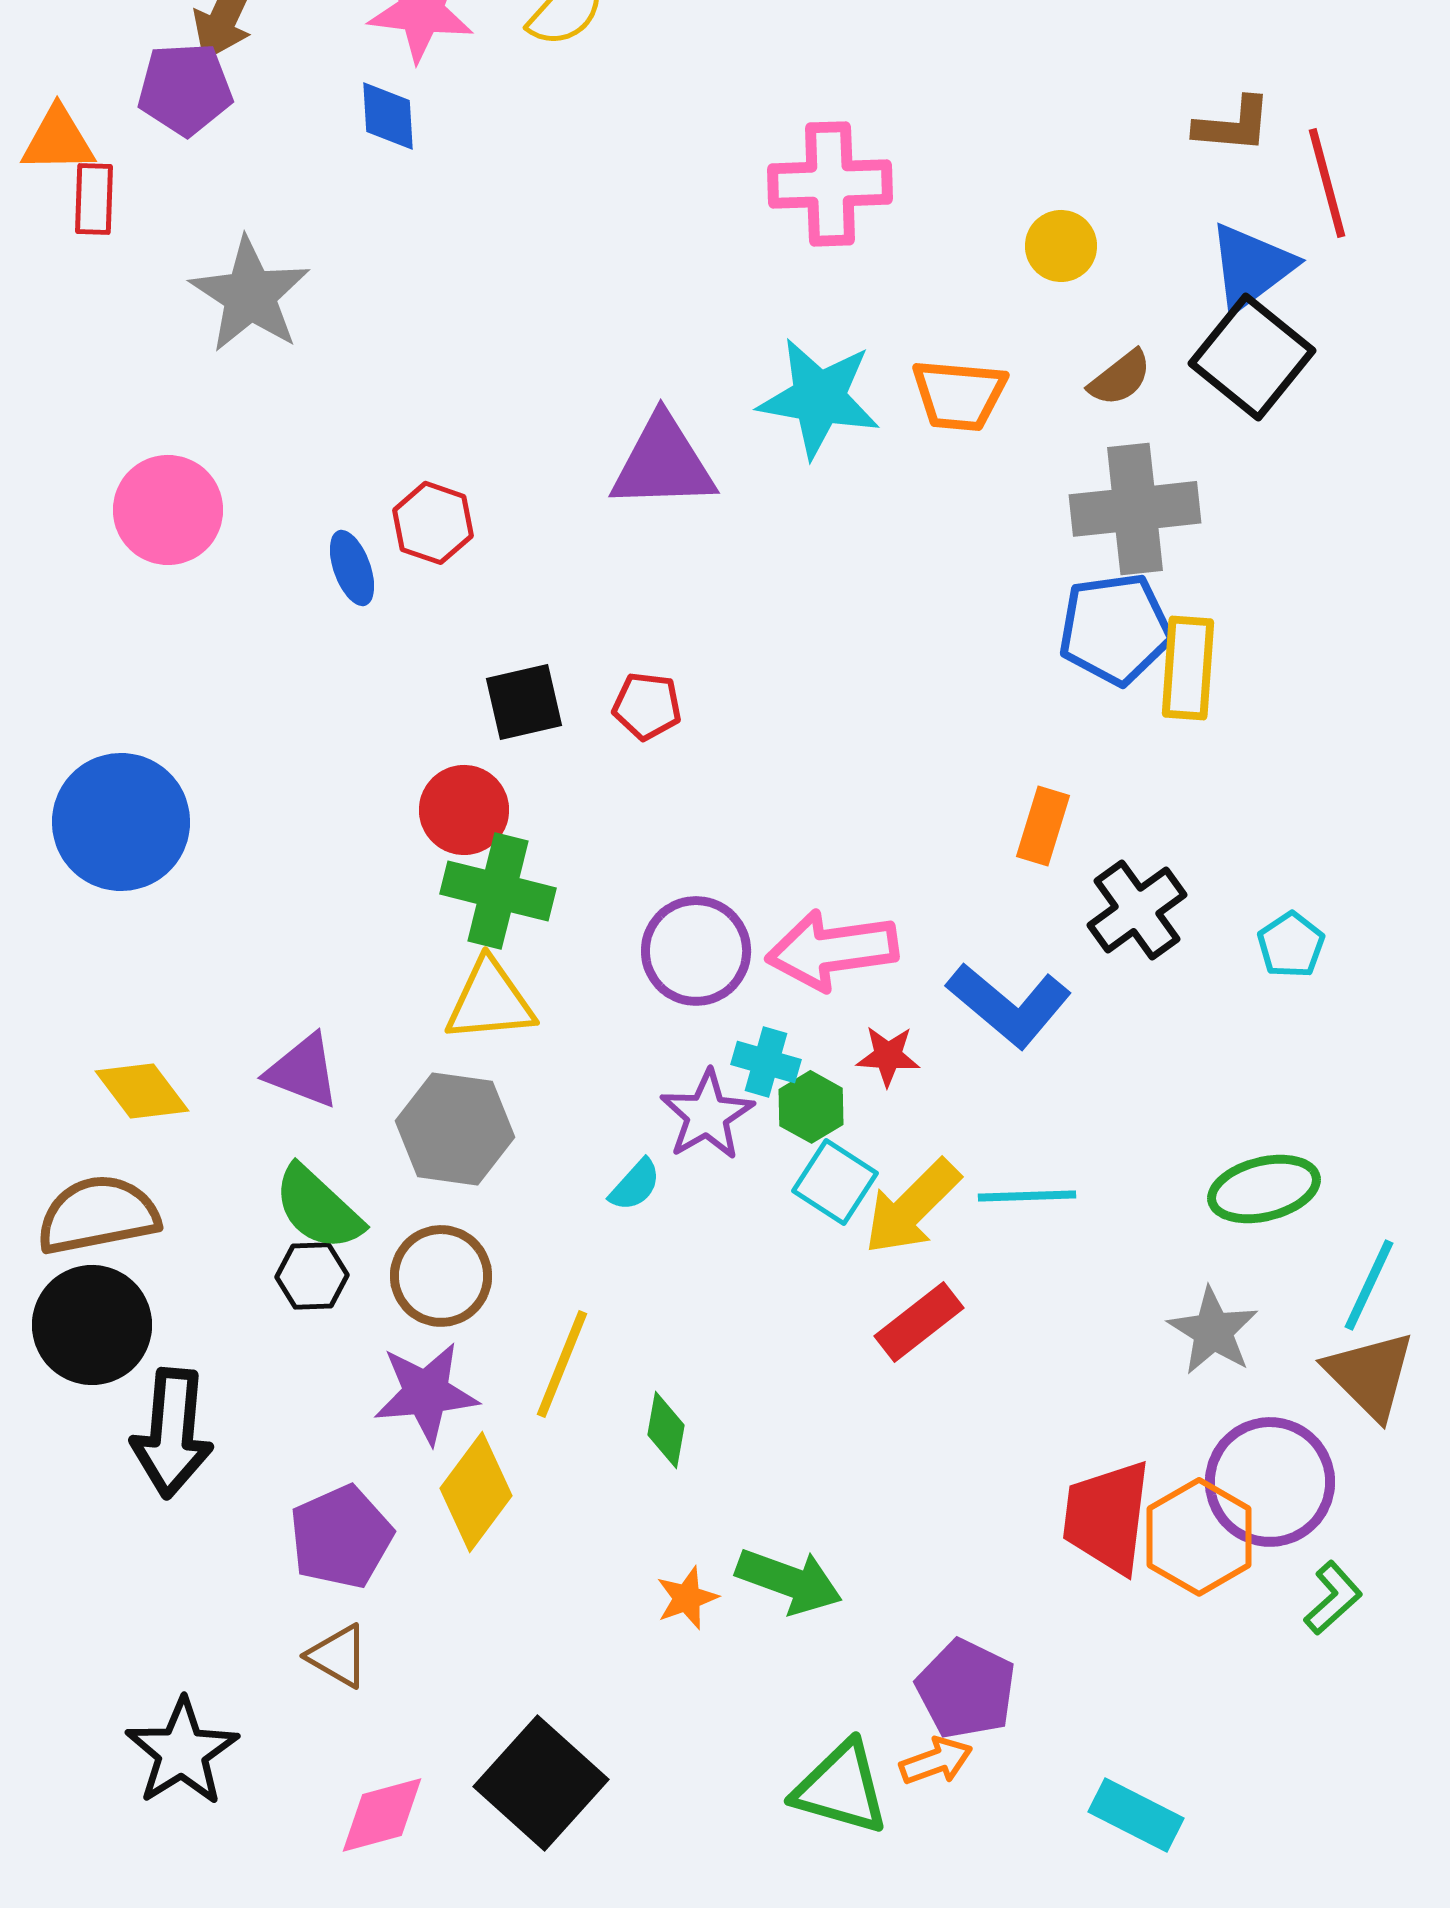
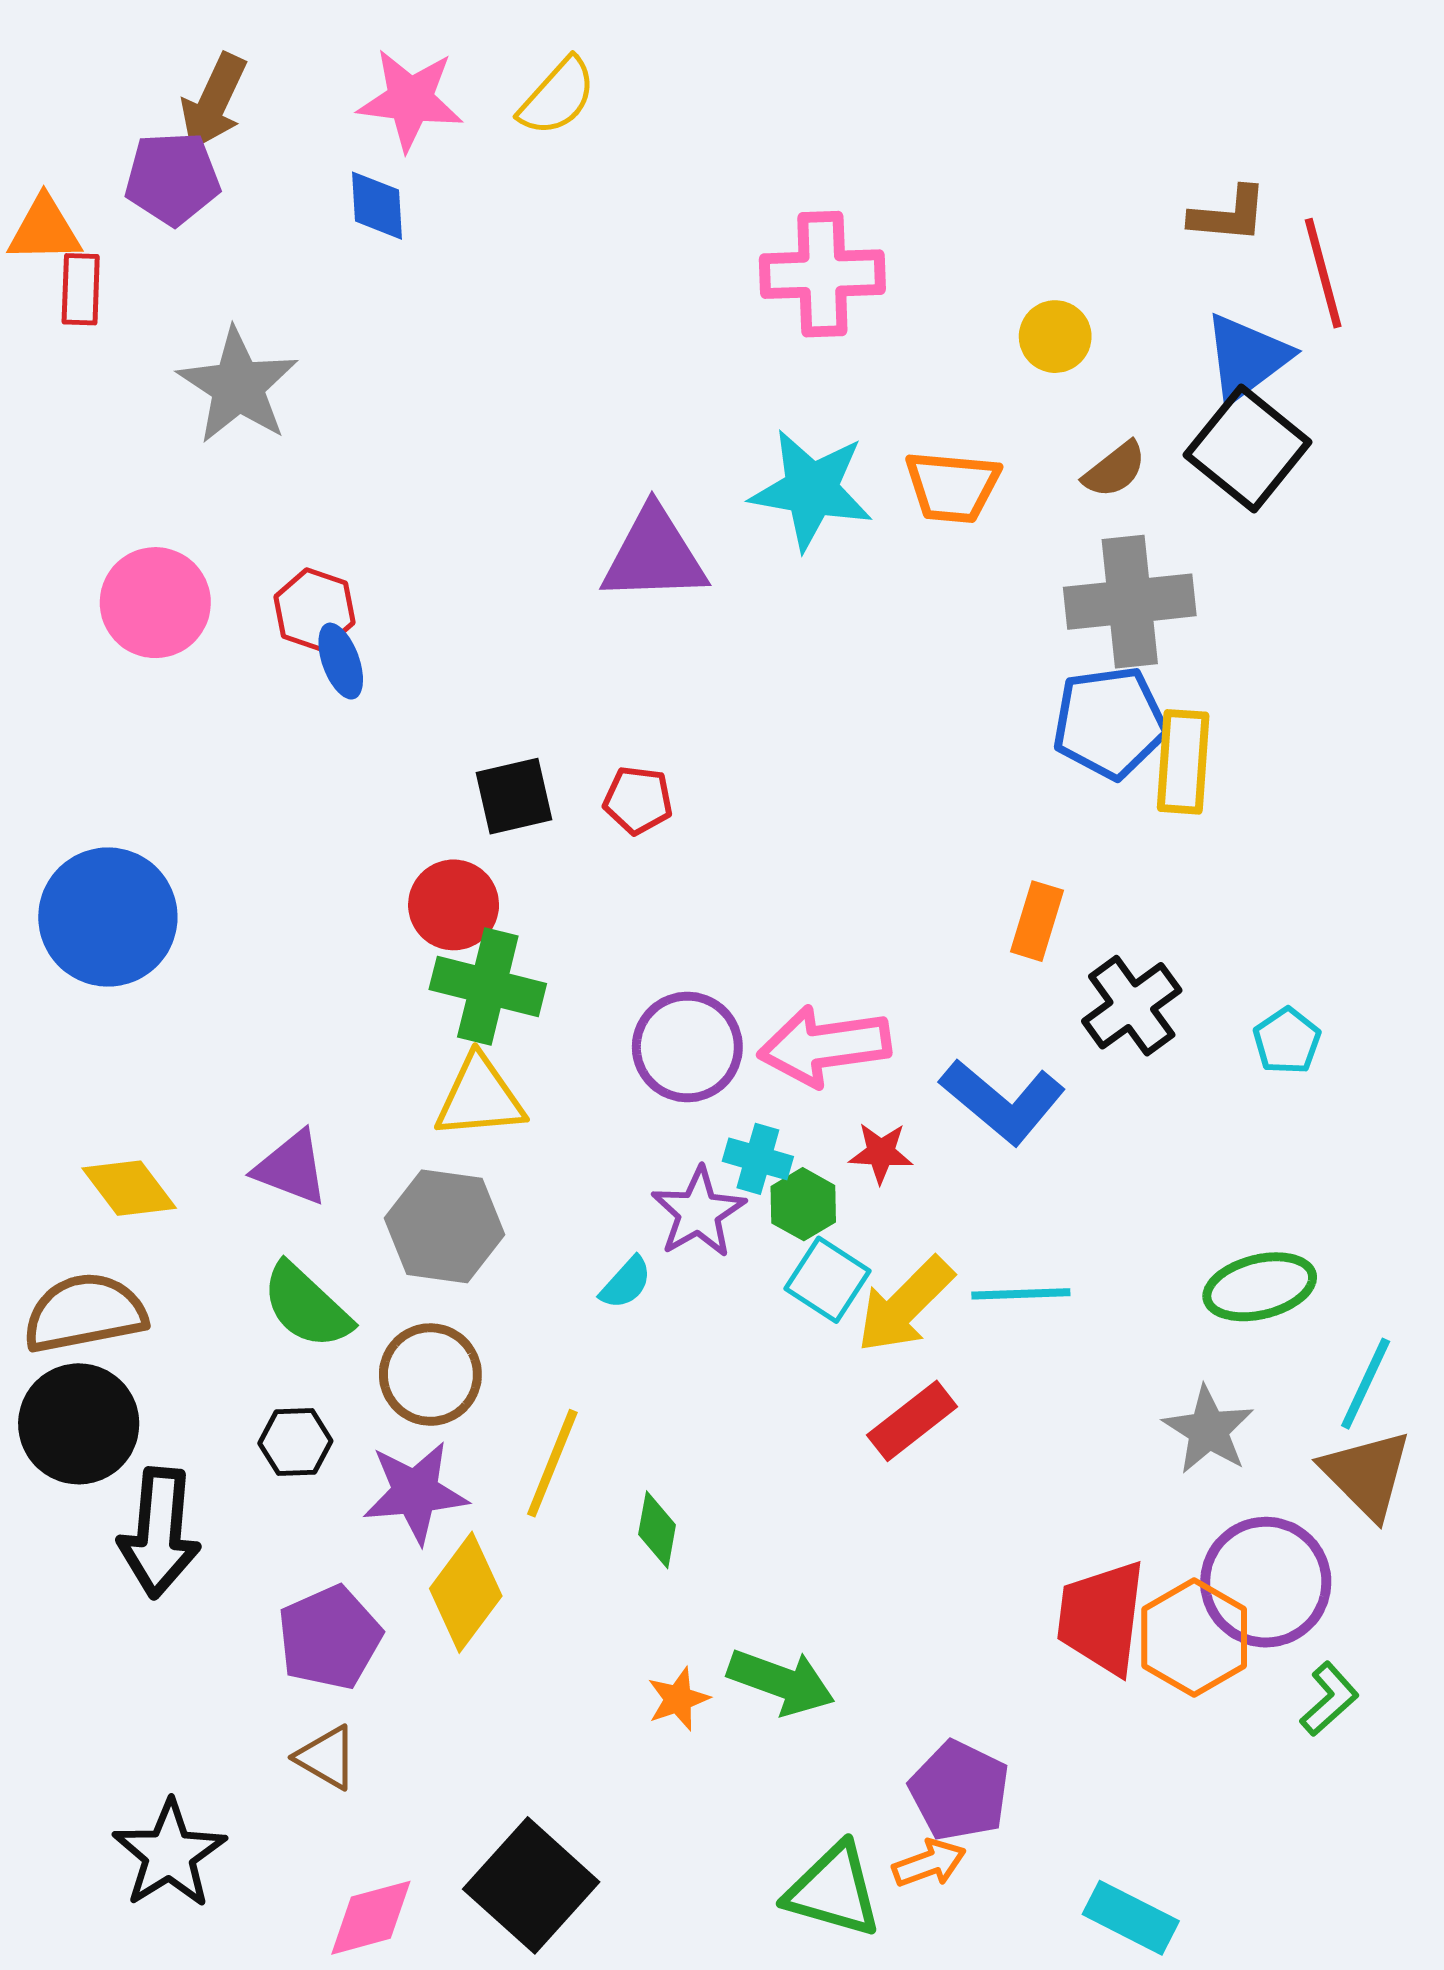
red hexagon: (433, 523) -> (314, 610), moved
black hexagon: (312, 1276) -> (295, 1442), moved

